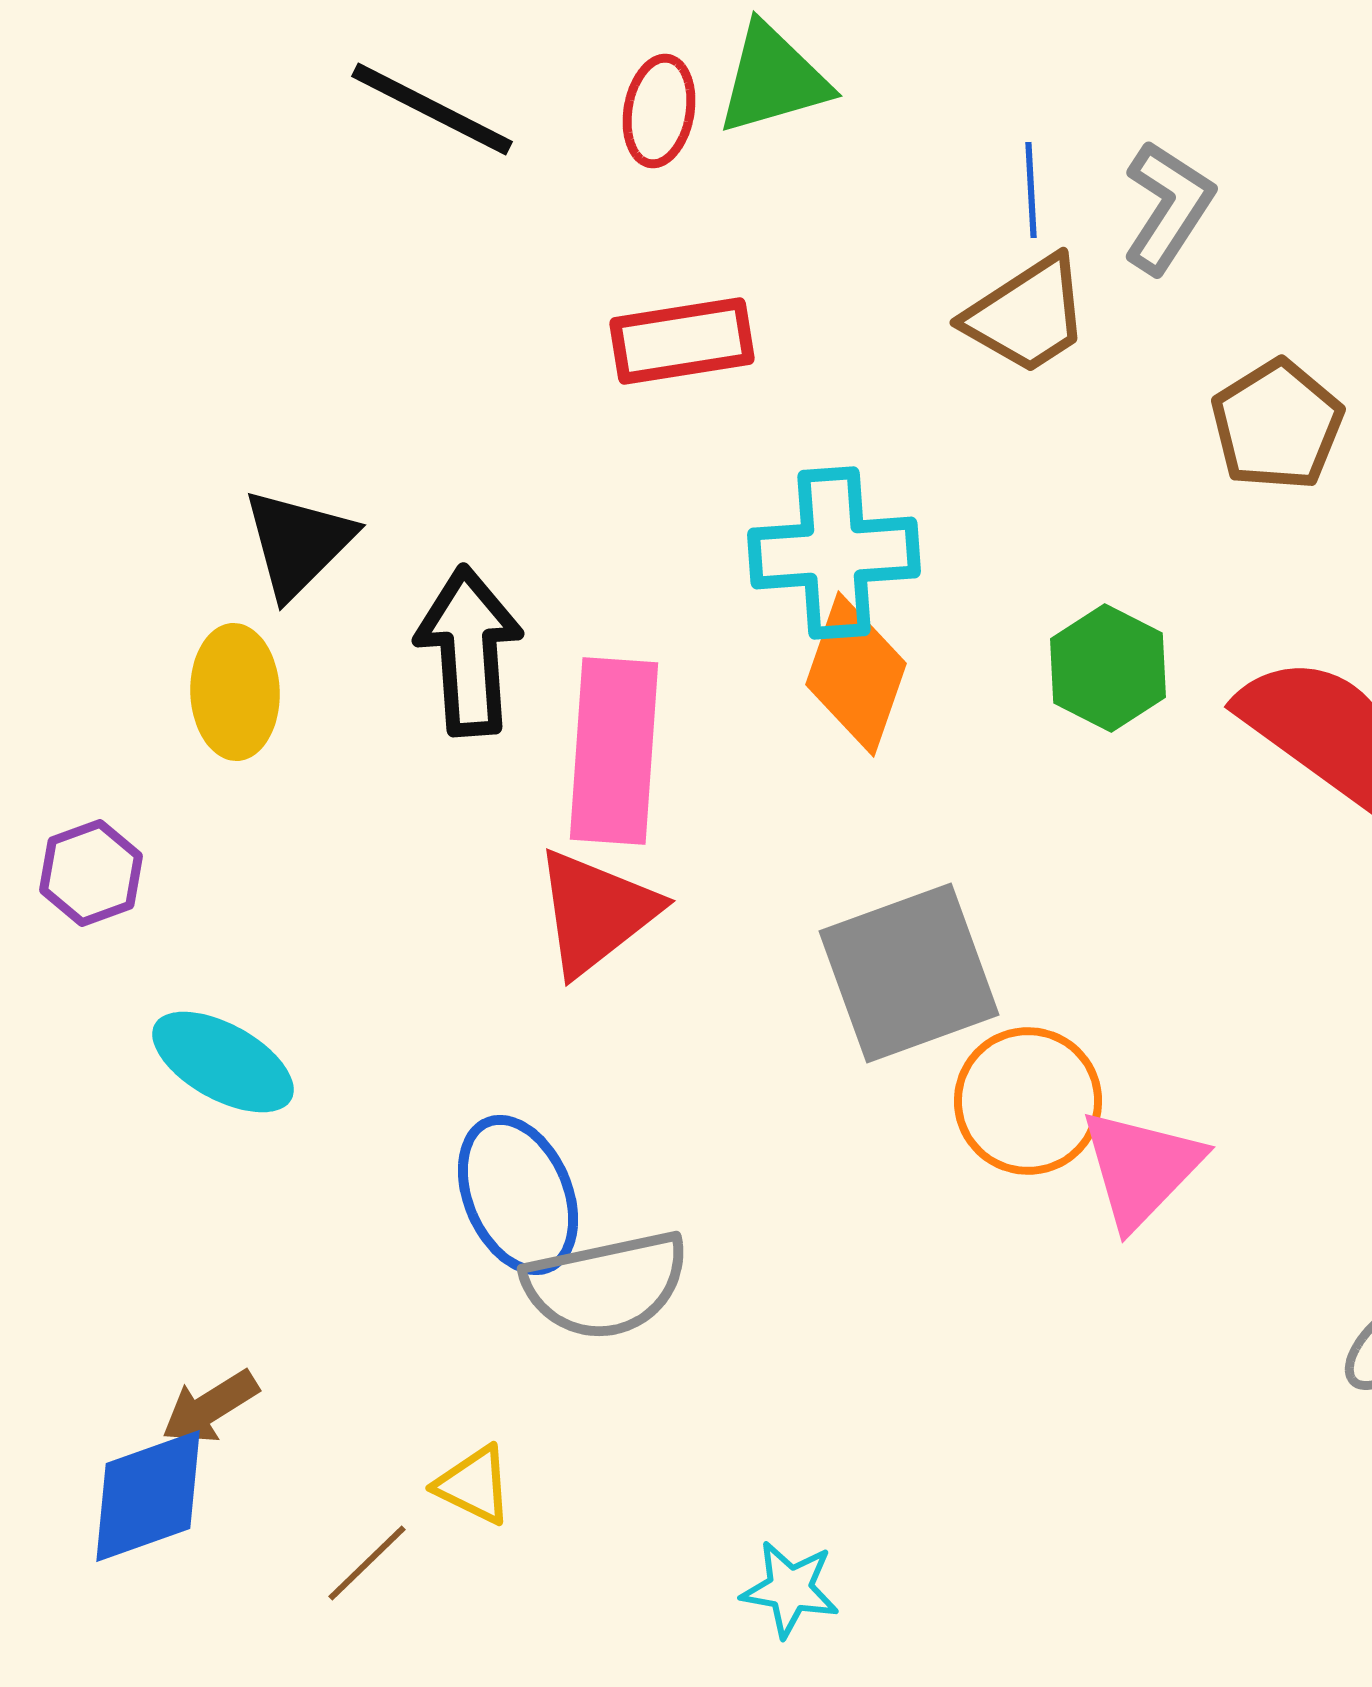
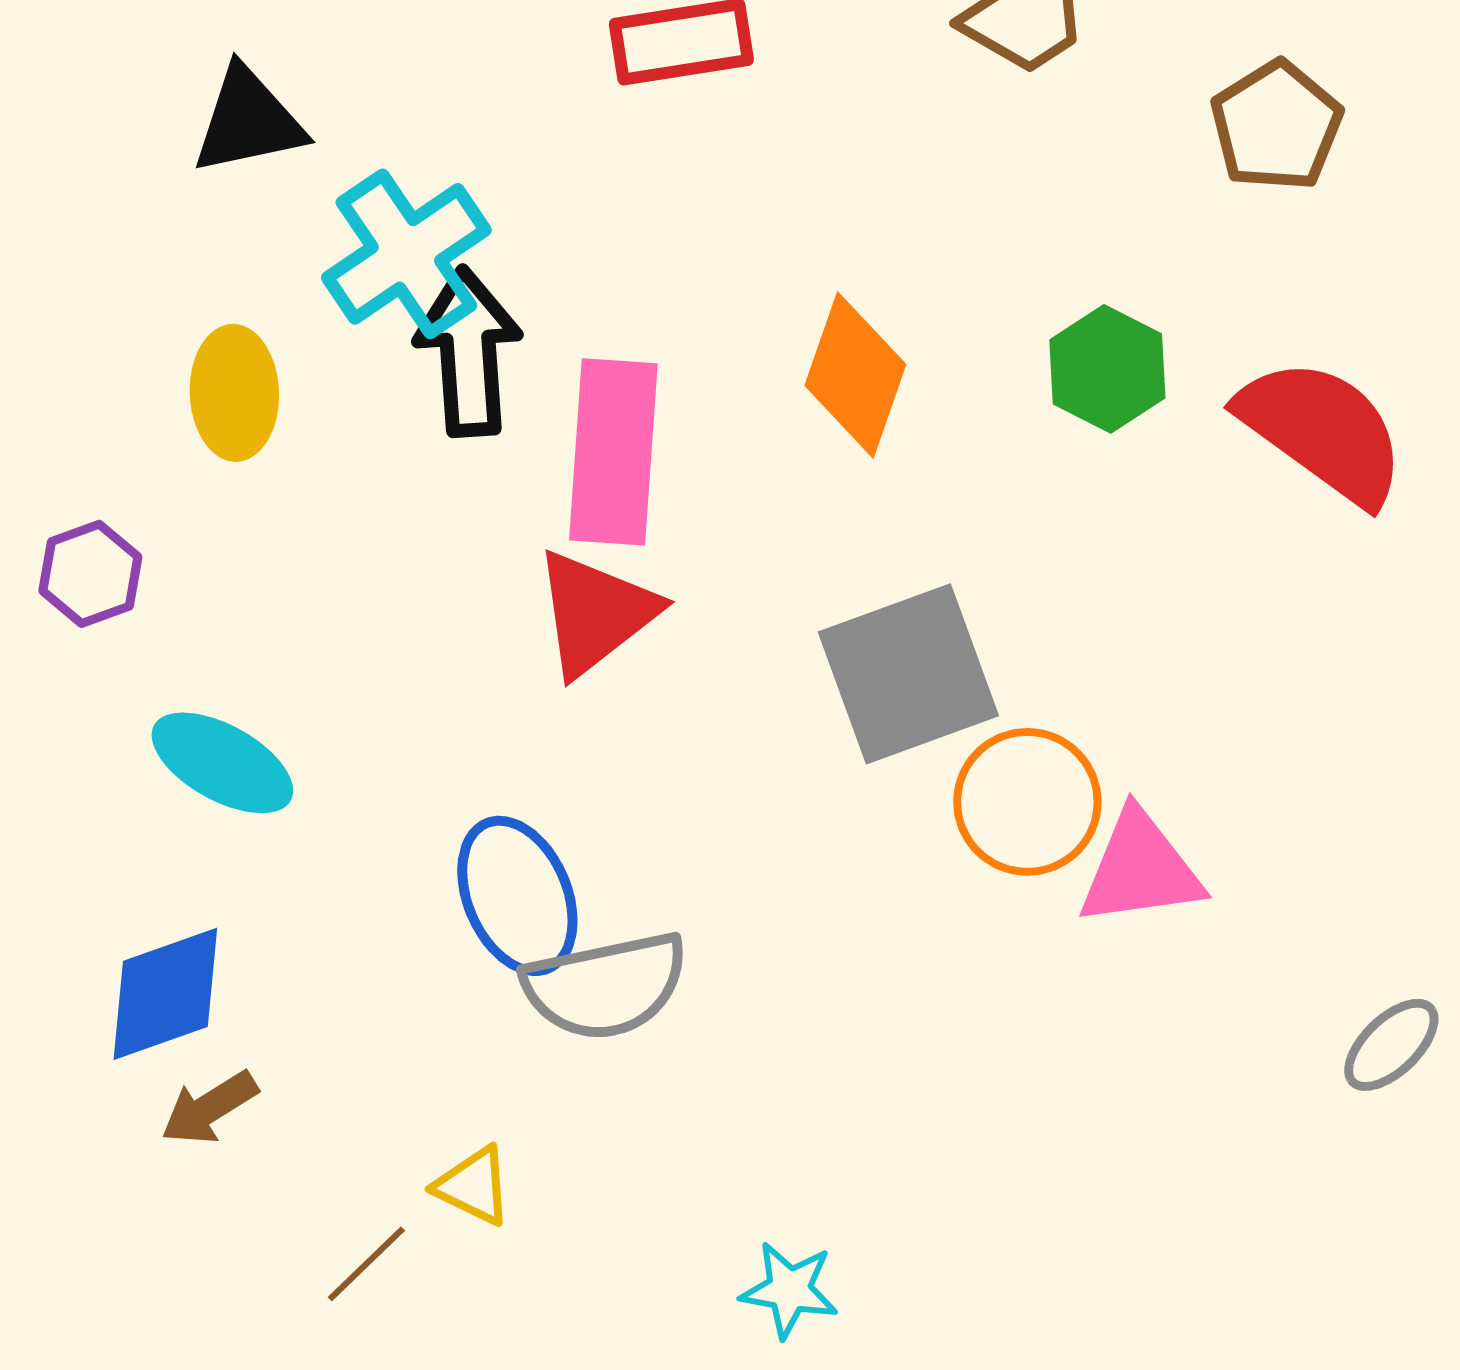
black triangle: (298, 543) -> (248, 121), moved, turned 33
cyan cross: (834, 553) -> (406, 254), moved, turned -30
pink triangle: (1141, 1168) -> (1140, 869), turned 38
blue diamond: (148, 1496) -> (165, 994), moved

